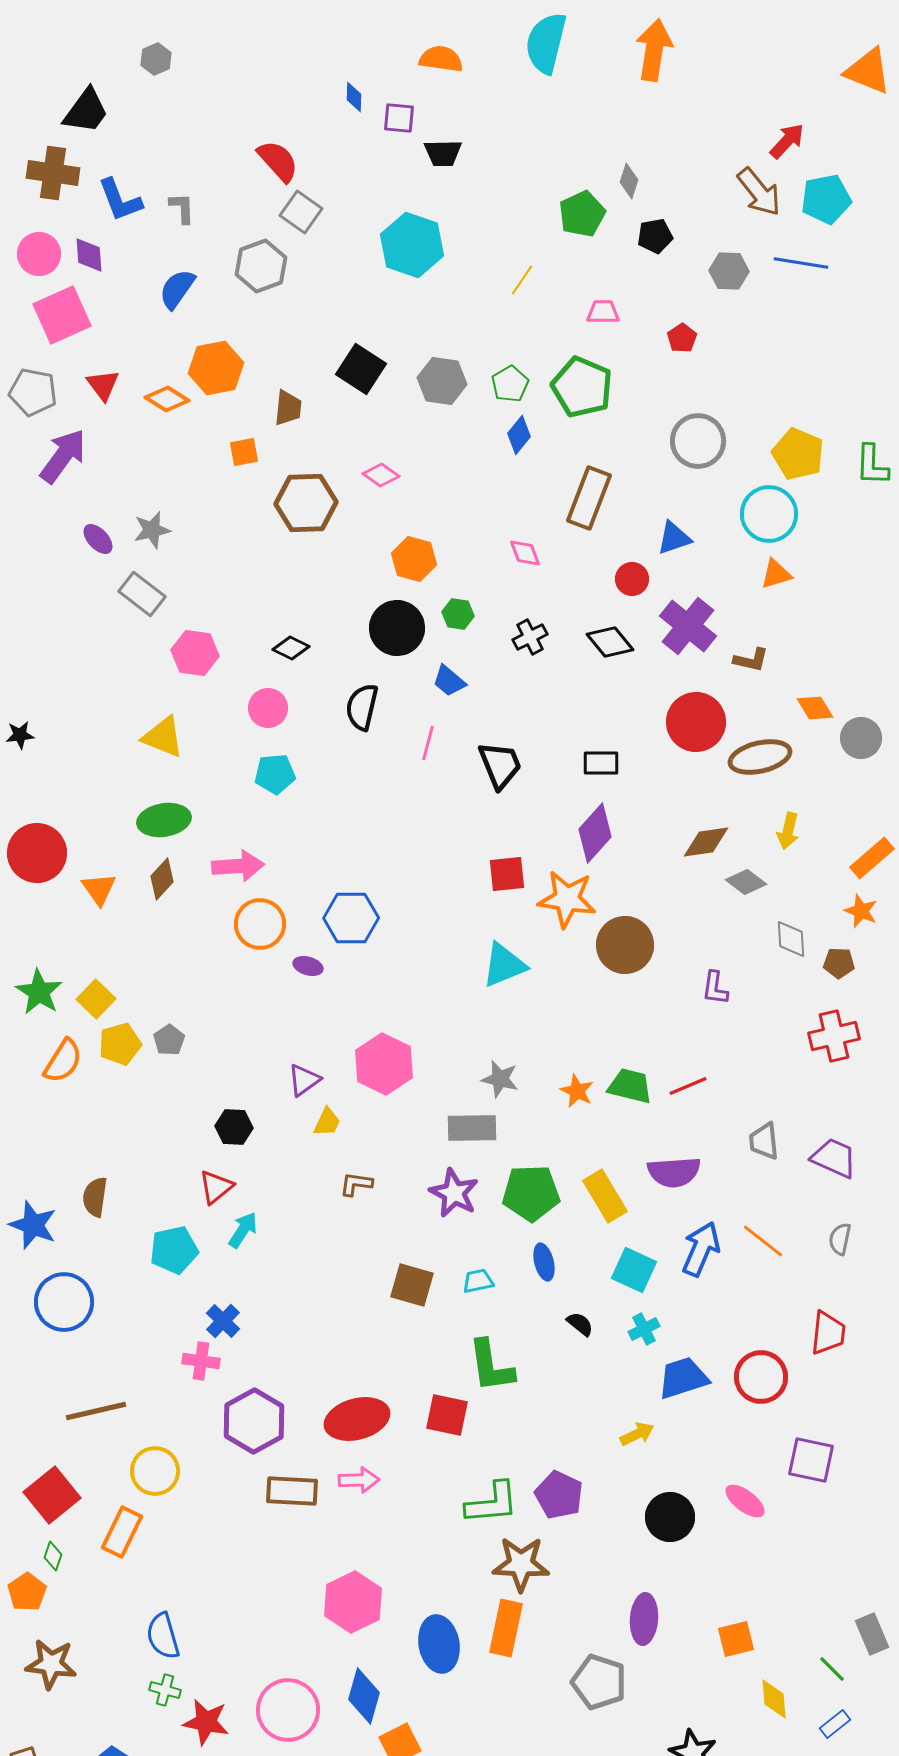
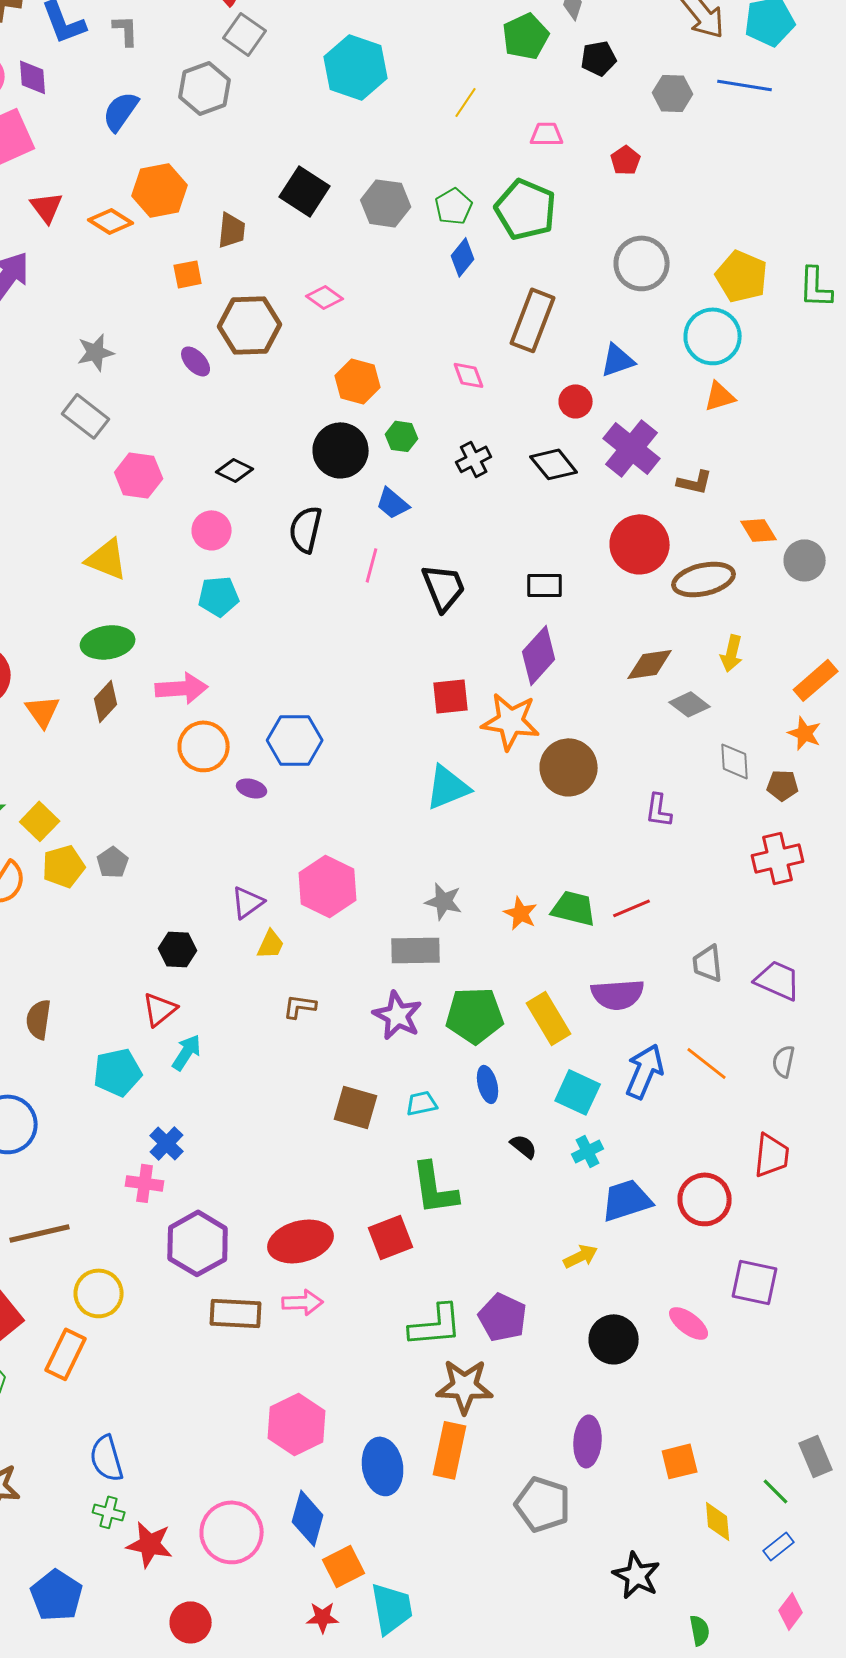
purple ellipse: (98, 539) -> (196, 361), moved
red square: (447, 1415) -> (391, 1237), turned -33

